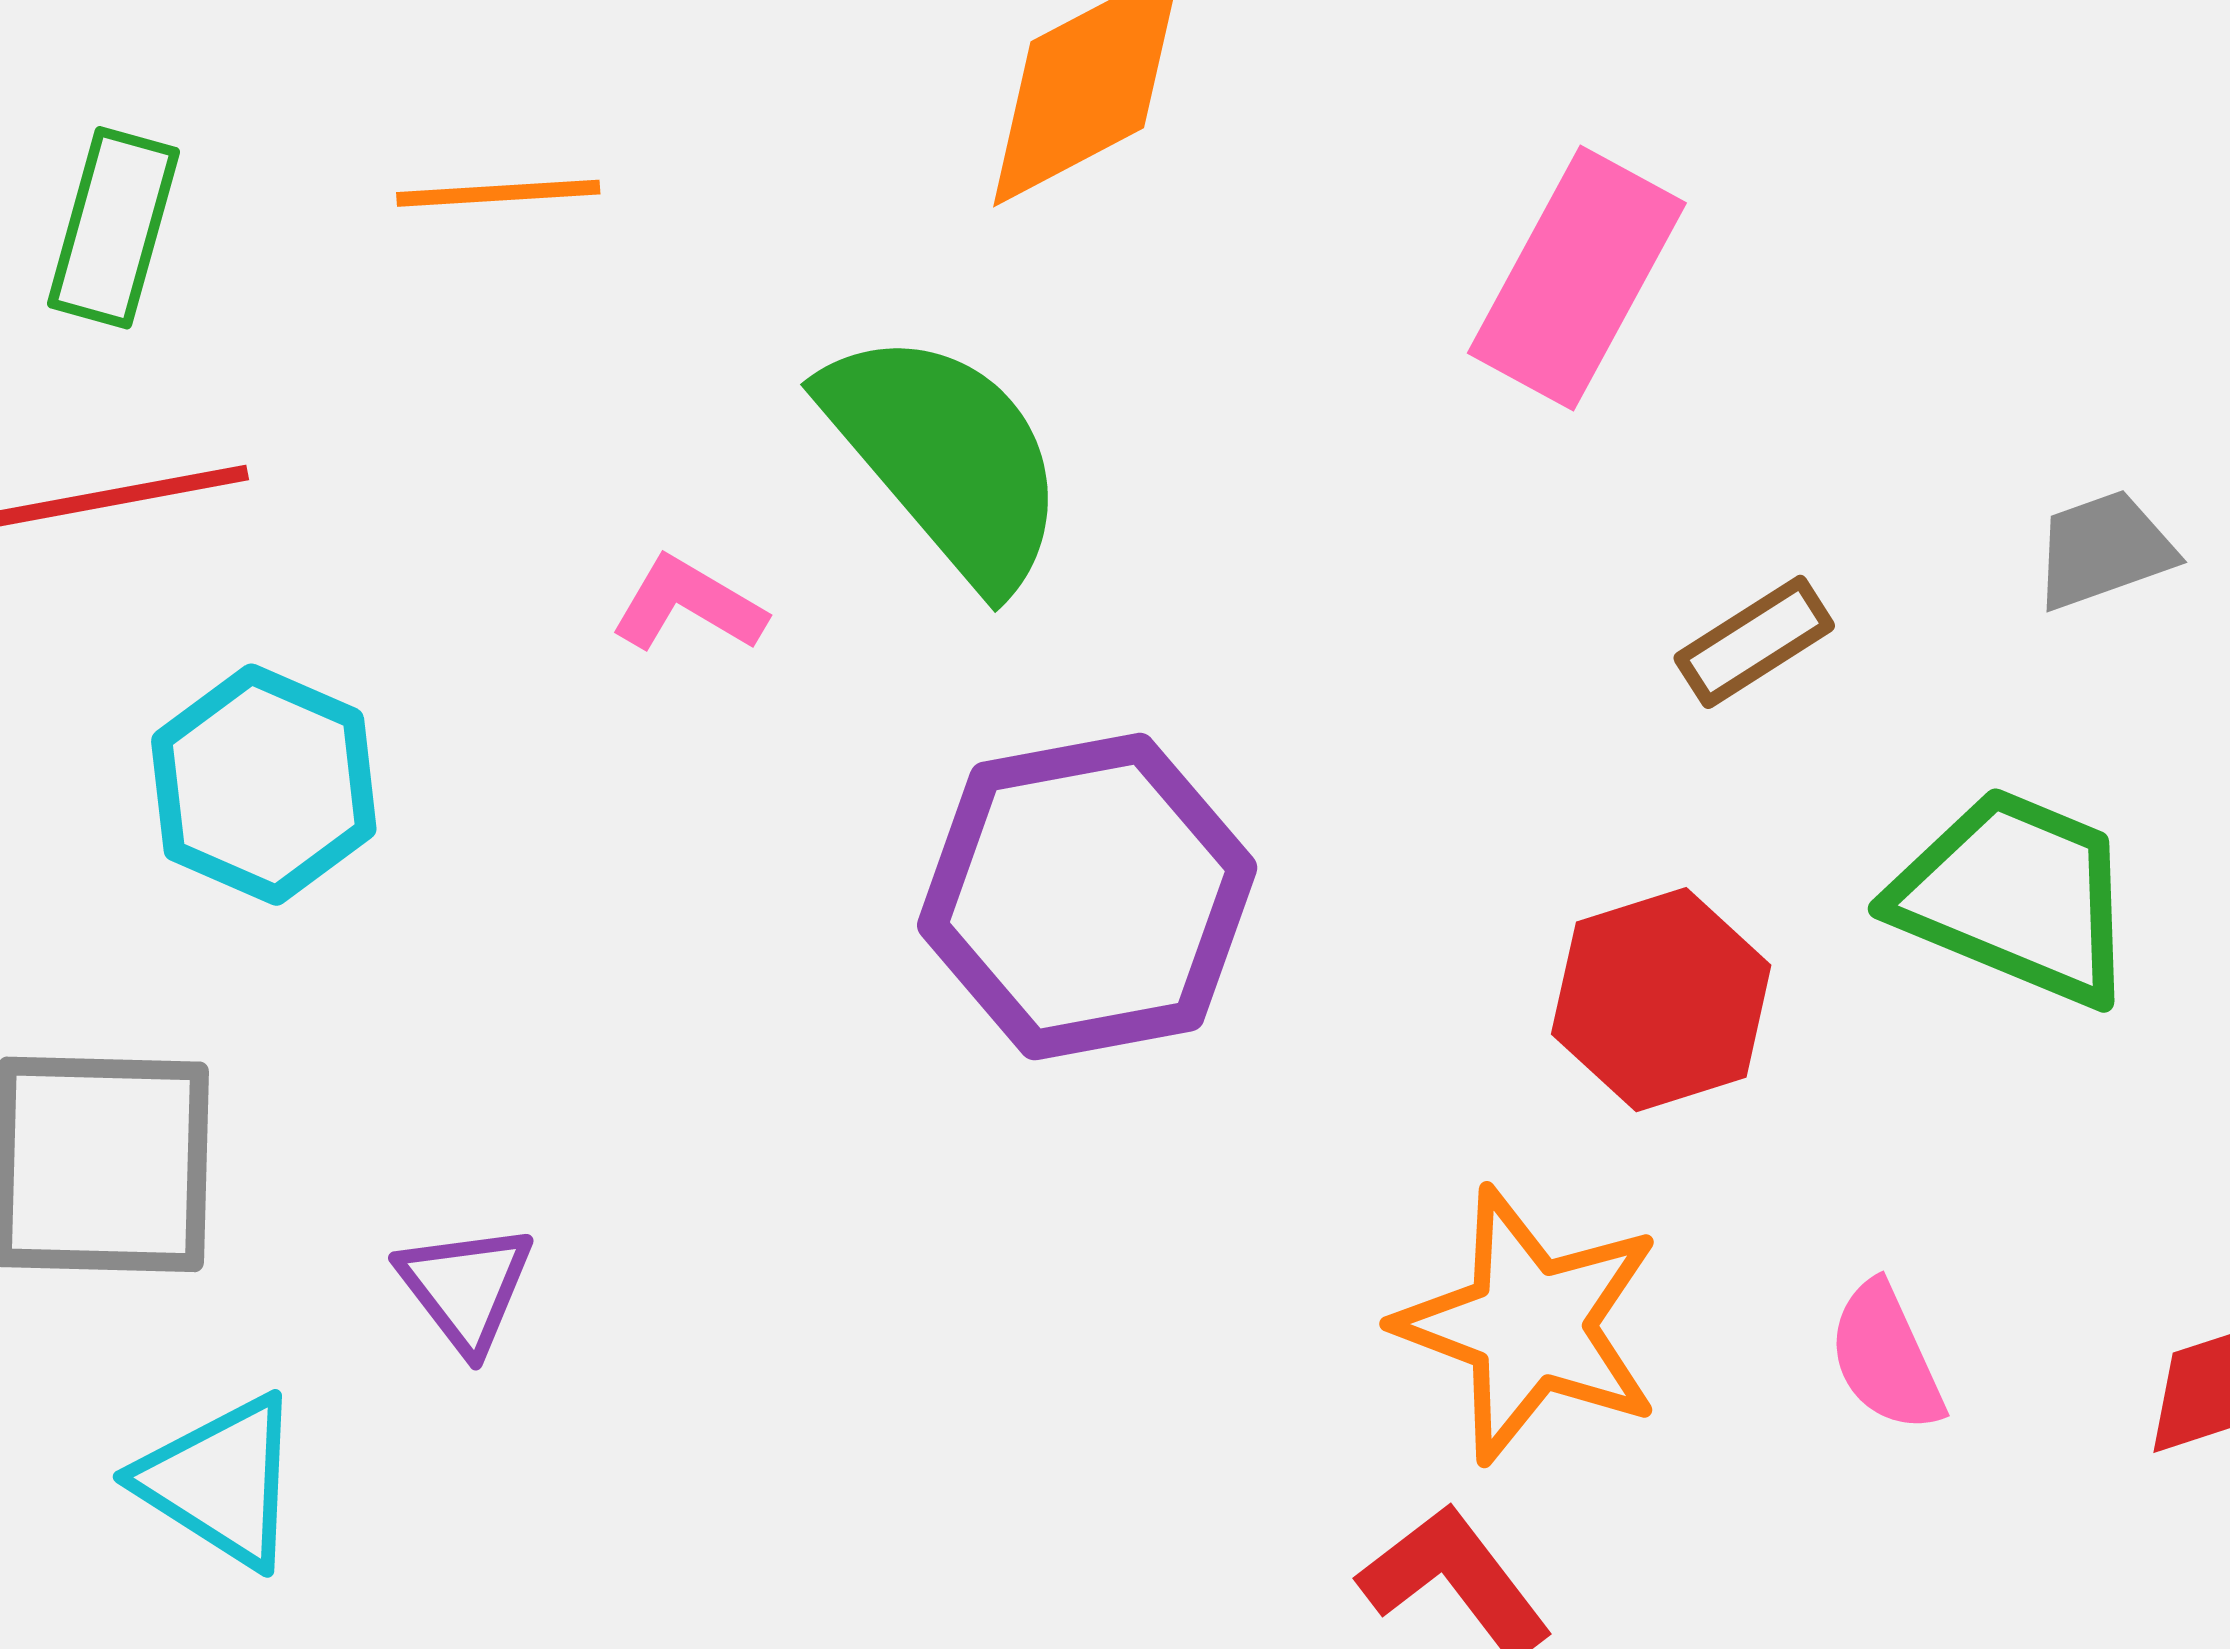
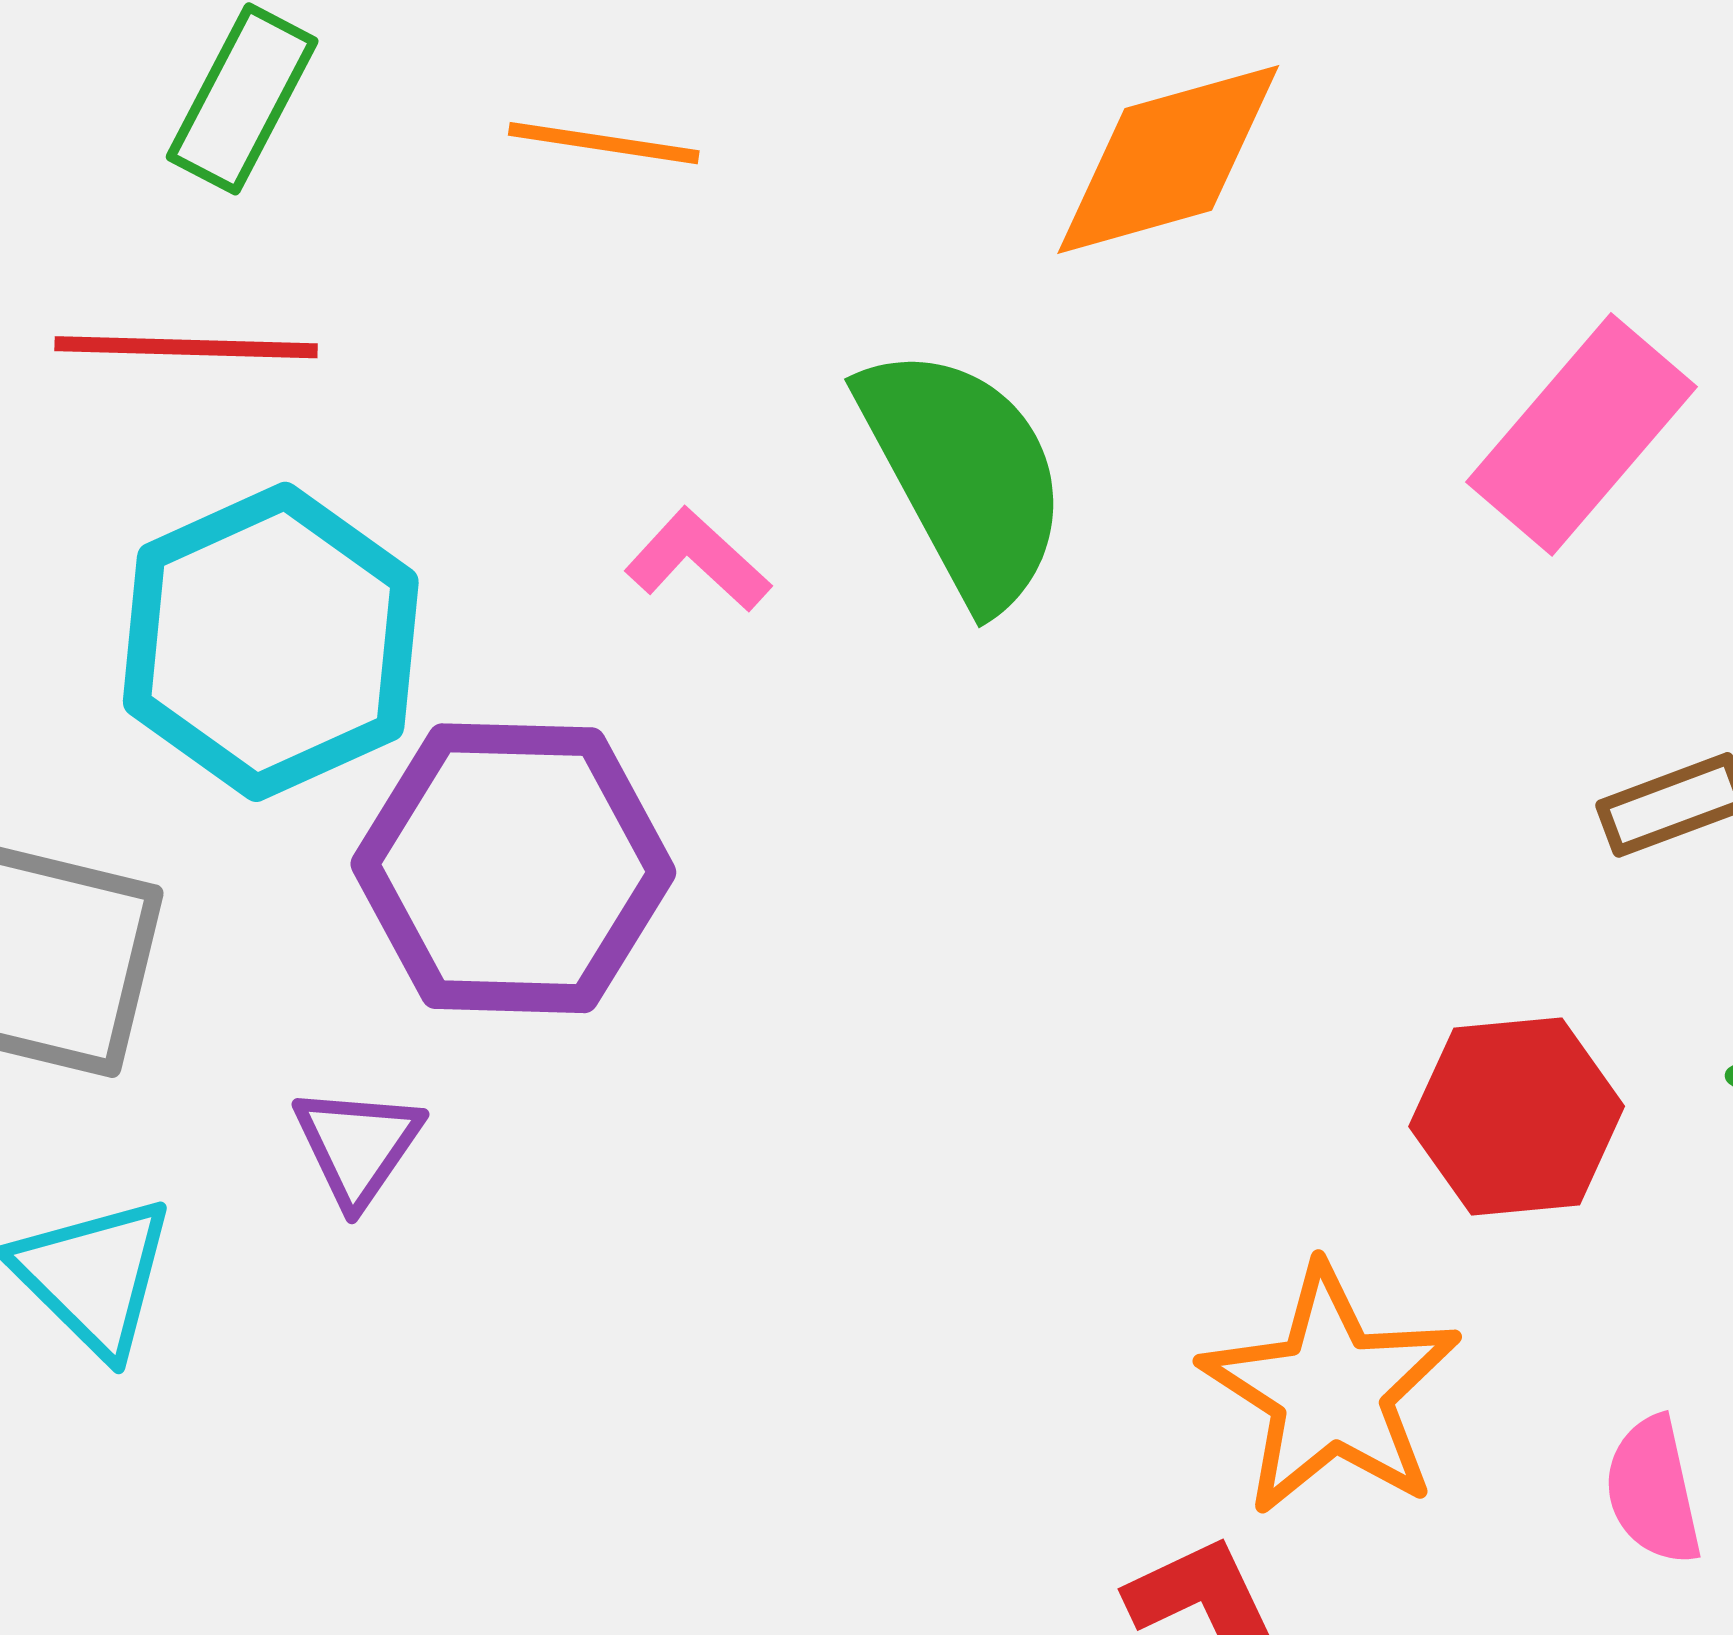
cyan hexagon: (264, 785) -> (271, 642), size x1.4
purple hexagon: (1087, 897) -> (513, 868), moved

